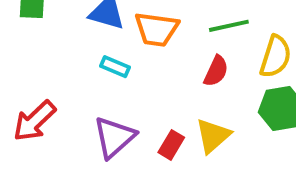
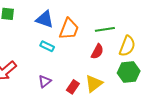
orange trapezoid: (157, 29) -> (69, 29), turned -80
purple triangle: (114, 137) -> (45, 81), size x0.6

